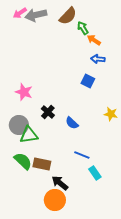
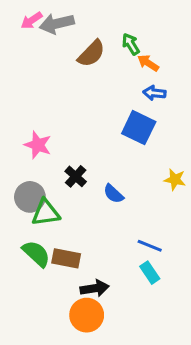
brown semicircle: (68, 16) -> (91, 54), moved
blue square: (88, 81) -> (139, 128), size x1.5
blue line: (82, 155) -> (150, 246), moved
black arrow: (60, 183) -> (95, 288), turned 132

